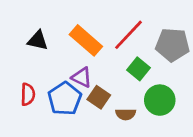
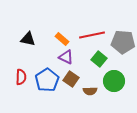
red line: (129, 35) -> (92, 35), turned 35
orange rectangle: (86, 40) -> (62, 39), size x0.6
purple triangle: (82, 77) -> (66, 57), moved

